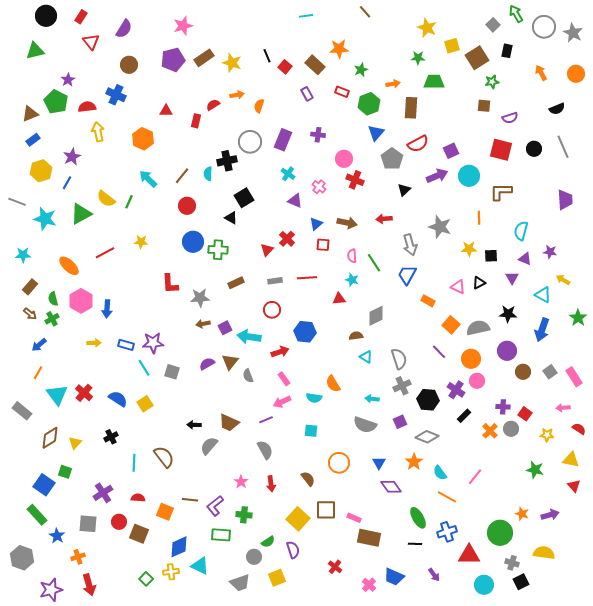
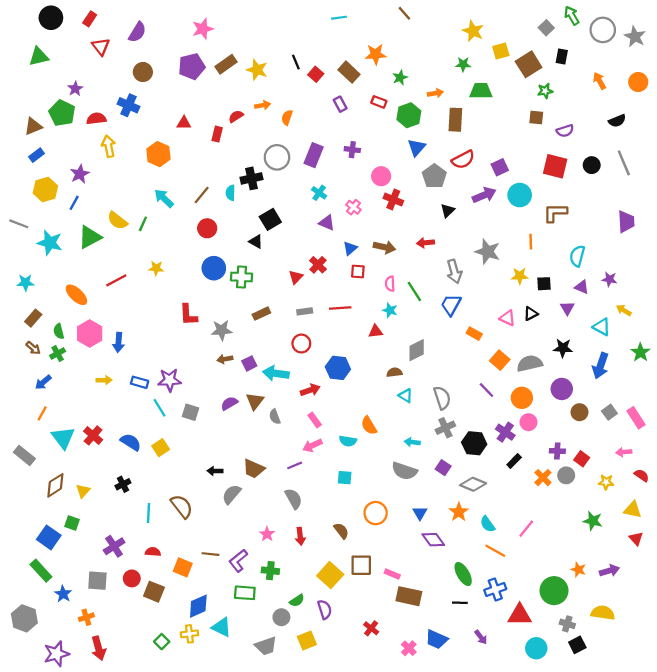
purple square: (400, 422) -> (443, 468), turned -32

